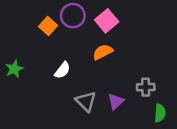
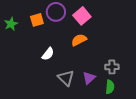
orange square: (48, 26) -> (37, 20), turned 32
green star: (14, 69) -> (11, 24), moved
green semicircle: (160, 113) -> (110, 87), moved

